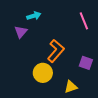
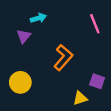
purple square: (86, 63) -> (97, 81), moved
yellow circle: (43, 73) -> (20, 82), moved

